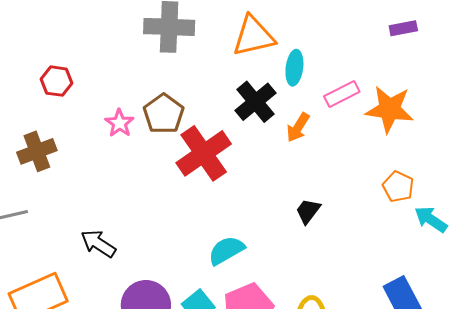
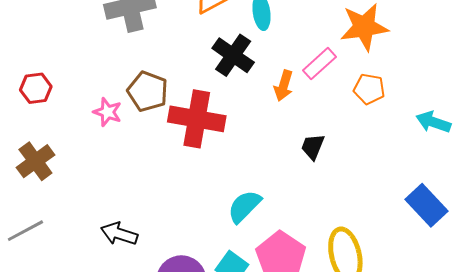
pink rectangle: (342, 94) -> (319, 64), moved
orange arrow: (298, 127) -> (284, 86), moved
red cross: (204, 153) -> (197, 119), turned -30
orange pentagon: (398, 187) -> (369, 89), moved

